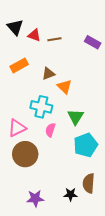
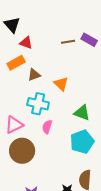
red triangle: (34, 35) -> (26, 43), moved
brown line: (54, 39) -> (68, 42), moved
brown triangle: (48, 74) -> (34, 75), moved
green triangle: (76, 117) -> (82, 113), moved, turned -42

